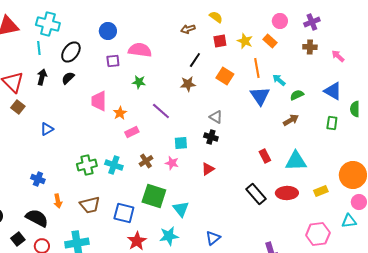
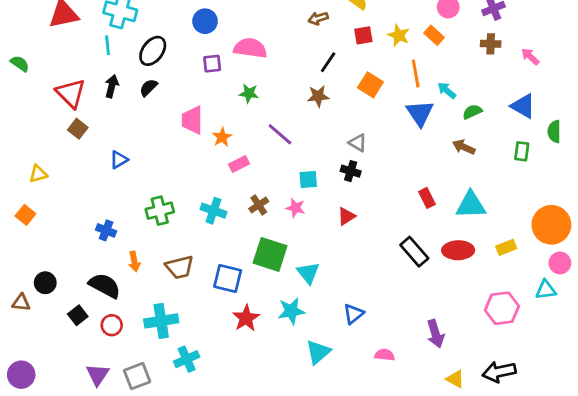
brown arrow: (291, 120) -> (464, 147), turned -126
green cross: (87, 165) -> (160, 211), moved

